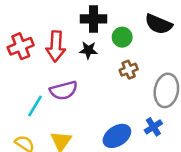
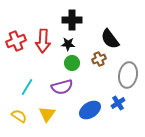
black semicircle: (159, 24) -> (110, 39), moved, turned 30
green circle: (122, 37) -> (72, 63), moved
purple semicircle: (64, 90) -> (62, 87), moved

